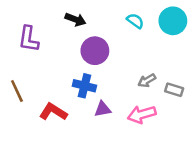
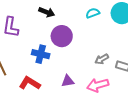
cyan semicircle: (135, 21) -> (93, 13), turned -56
blue cross: (84, 86) -> (41, 54), moved

